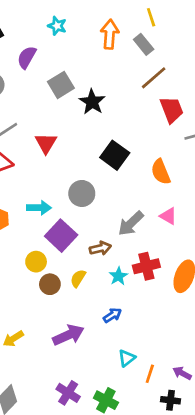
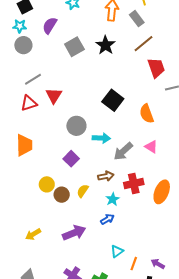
black star: (92, 102) -> (105, 45), moved
red triangle: (46, 143) -> (54, 96), moved
gray circle: (82, 193) -> (76, 126), moved
cyan arrow: (39, 208) -> (101, 138), moved
purple square: (61, 236) -> (71, 159), size x0.7
brown arrow: (100, 248) -> (106, 176), moved
yellow circle: (36, 262) -> (47, 184), moved
cyan star: (118, 276) -> (113, 199), moved

